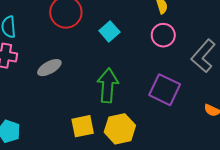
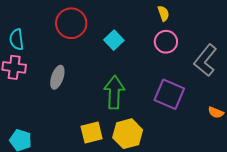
gray ellipse: (49, 68) -> (57, 77), turned -40

